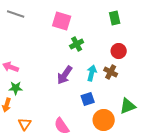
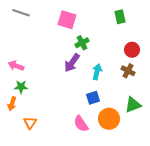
red circle: (119, 51) -> (132, 50), moved
brown cross: (111, 72) -> (128, 71), moved
purple arrow: (65, 75) -> (72, 63), moved
pink semicircle: (62, 126) -> (81, 124), moved

